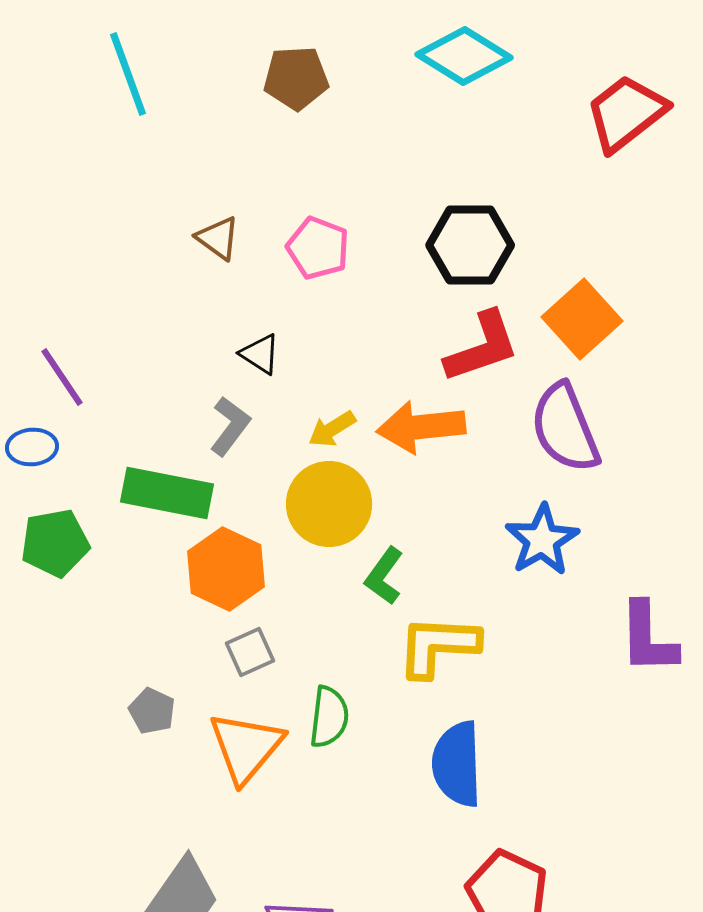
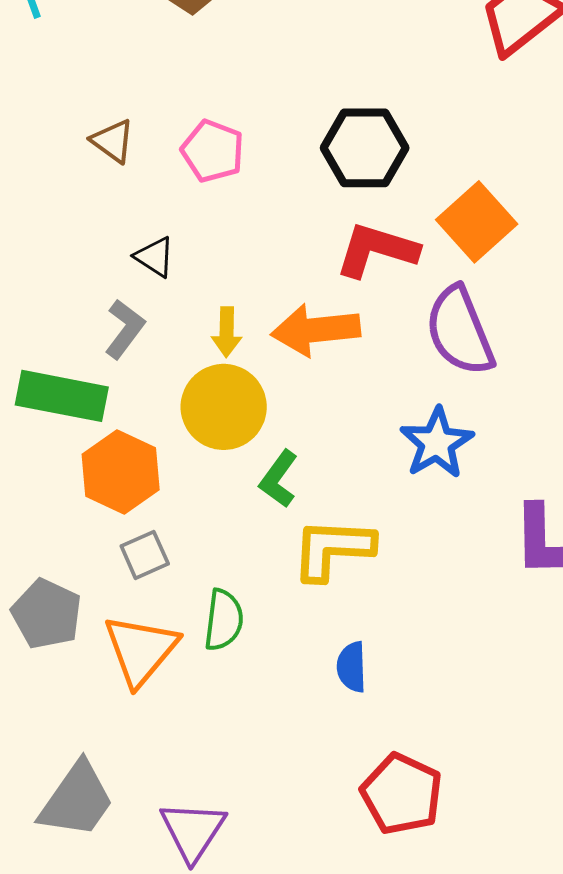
red L-shape: (482, 347) -> (377, 250), turned -144
yellow arrow: (332, 429) -> (227, 332), turned -57
gray pentagon: (152, 711) -> (47, 614), size x1.5
blue semicircle: (457, 764) -> (352, 667), size x0.6

